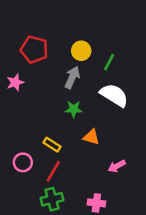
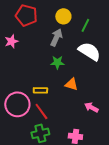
yellow rectangle: (52, 145) -> (40, 90), turned -32
pink circle: (23, 162) -> (17, 104), size x1.6
pink arrow: (117, 166) -> (91, 107), turned 56
red line: (53, 171) -> (41, 111), turned -66

